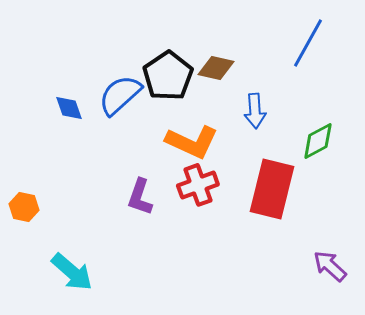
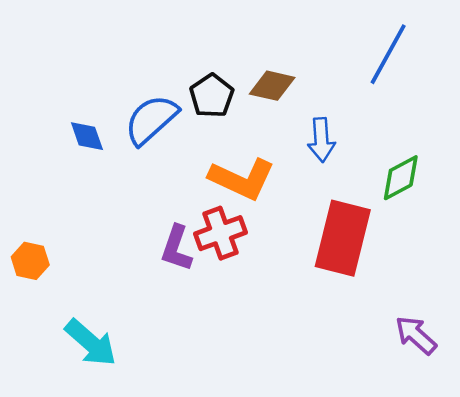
black pentagon: (168, 76) -> (212, 96), size x0.7
red cross: (198, 185) -> (221, 233), moved

